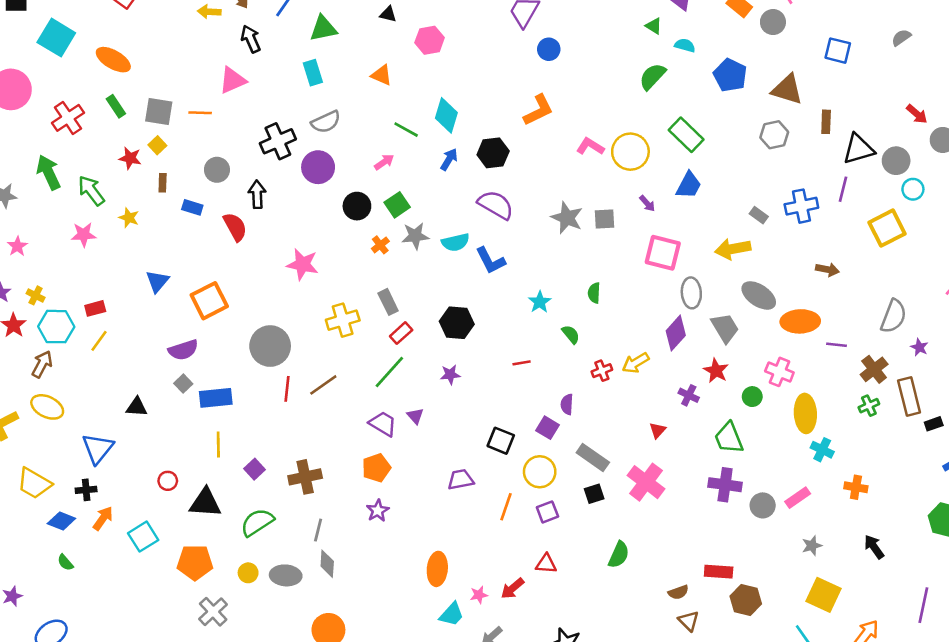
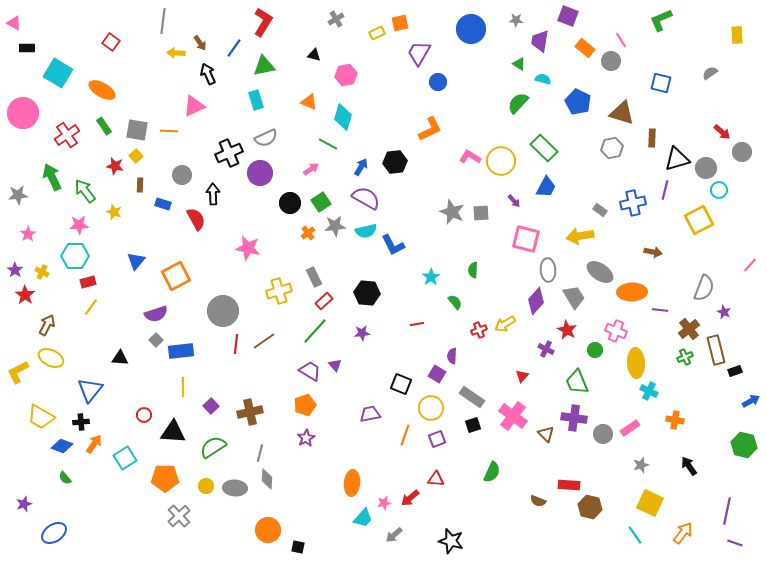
cyan diamond: (446, 115) -> (343, 117), moved
purple semicircle: (496, 205) -> (366, 198), moved
cyan hexagon: (56, 327) -> (75, 256), moved
brown semicircle: (678, 592) -> (538, 501), turned 42
brown triangle: (689, 621) -> (546, 434), moved

